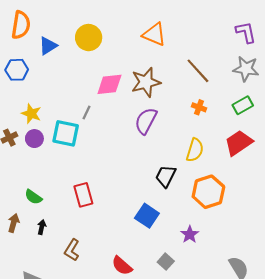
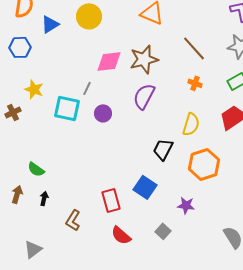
purple circle: (34, 139) -> (103, 113), moved
red rectangle: (83, 195) -> (111, 200), moved
purple star: (190, 234) -> (186, 205), turned -30

